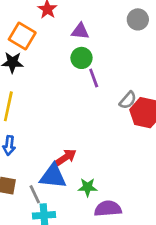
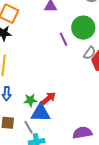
green circle: (81, 58) -> (83, 28), moved, size x1.5
green star: (88, 187) -> (30, 100), moved

